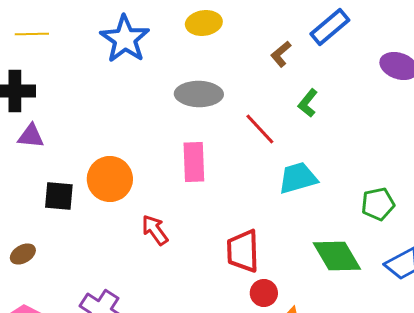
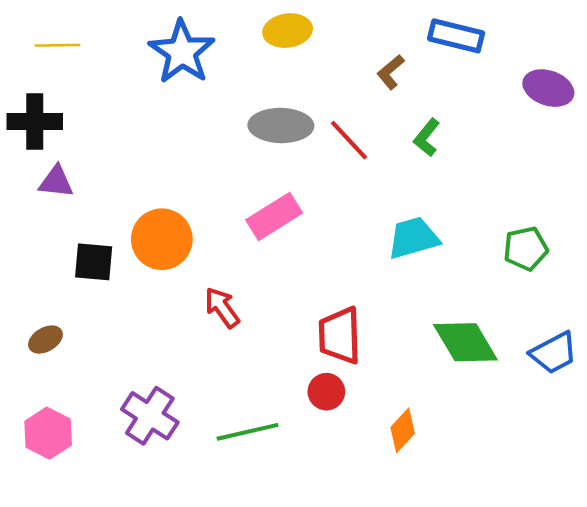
blue rectangle: (330, 27) -> (456, 36), turned 54
red line: (260, 129) -> (349, 140), moved
pink rectangle: (194, 162) -> (274, 216), turned 60
green pentagon: (378, 204) -> (526, 249), moved
red circle: (264, 293) -> (326, 392), moved

